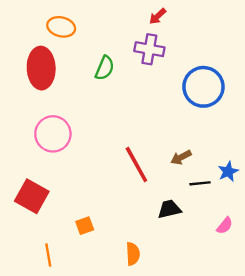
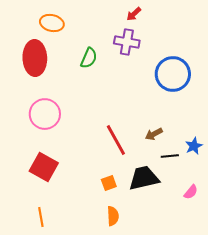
red square: (32, 196) -> (44, 167), moved
black trapezoid: (169, 209) -> (144, 178), size x1.5
orange square: (85, 226) -> (109, 183), moved

